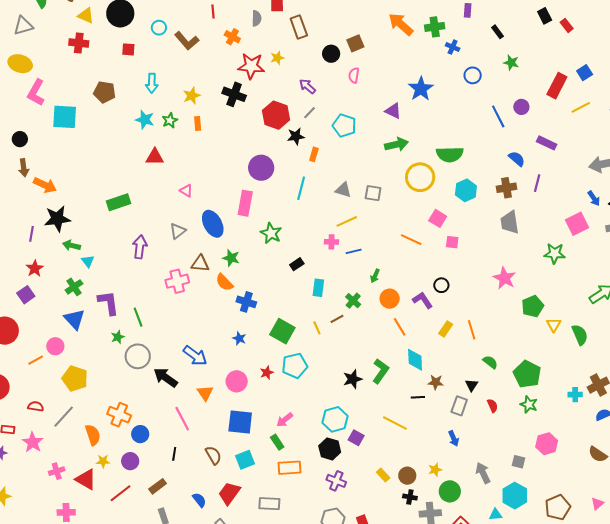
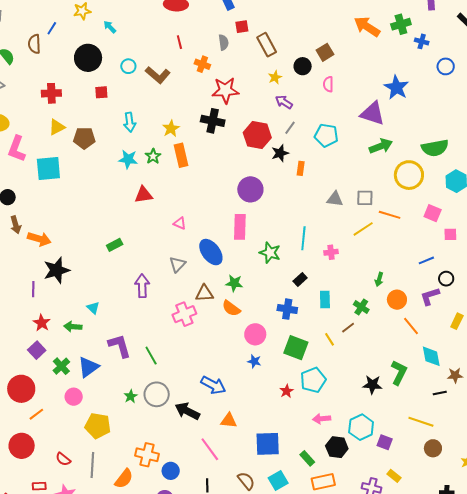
yellow triangle: (86, 16) -> (57, 127), moved, turned -42
yellow star: (277, 58) -> (275, 77), moved
purple triangle: (393, 111) -> (372, 113), size x1.5
orange rectangle: (198, 123) -> (181, 155), size x1.6
cyan line: (301, 188) -> (303, 238), moved
green rectangle: (119, 202) -> (115, 245), size x0.7
yellow line: (347, 221) -> (363, 229), moved
orange line: (411, 240) -> (390, 215), moved
green arrow: (72, 245) -> (73, 327), moved
blue line: (354, 251) -> (426, 260), moved
green cross: (74, 287) -> (61, 366), moved
purple L-shape: (423, 300) -> (430, 296), turned -65
blue cross: (246, 302) -> (287, 309), moved
blue triangle: (74, 319) -> (88, 367), turned 45
green star: (118, 337) -> (131, 396), moved
orange line: (36, 360) -> (36, 414), moved
black star: (353, 379) -> (372, 385), turned 30
pink circle: (237, 381) -> (255, 334), moved
orange triangle: (205, 393) -> (229, 420), turned -42
red semicircle: (36, 406) -> (63, 459), turned -140
gray line: (64, 417) -> (92, 465), turned -30
pink arrow: (285, 420) -> (322, 419), moved, turned 42
orange semicircle: (93, 435) -> (124, 479), turned 65
black hexagon: (330, 449) -> (337, 447), moved
yellow rectangle: (383, 475) -> (394, 476), moved
brown circle: (407, 476) -> (433, 448), moved

